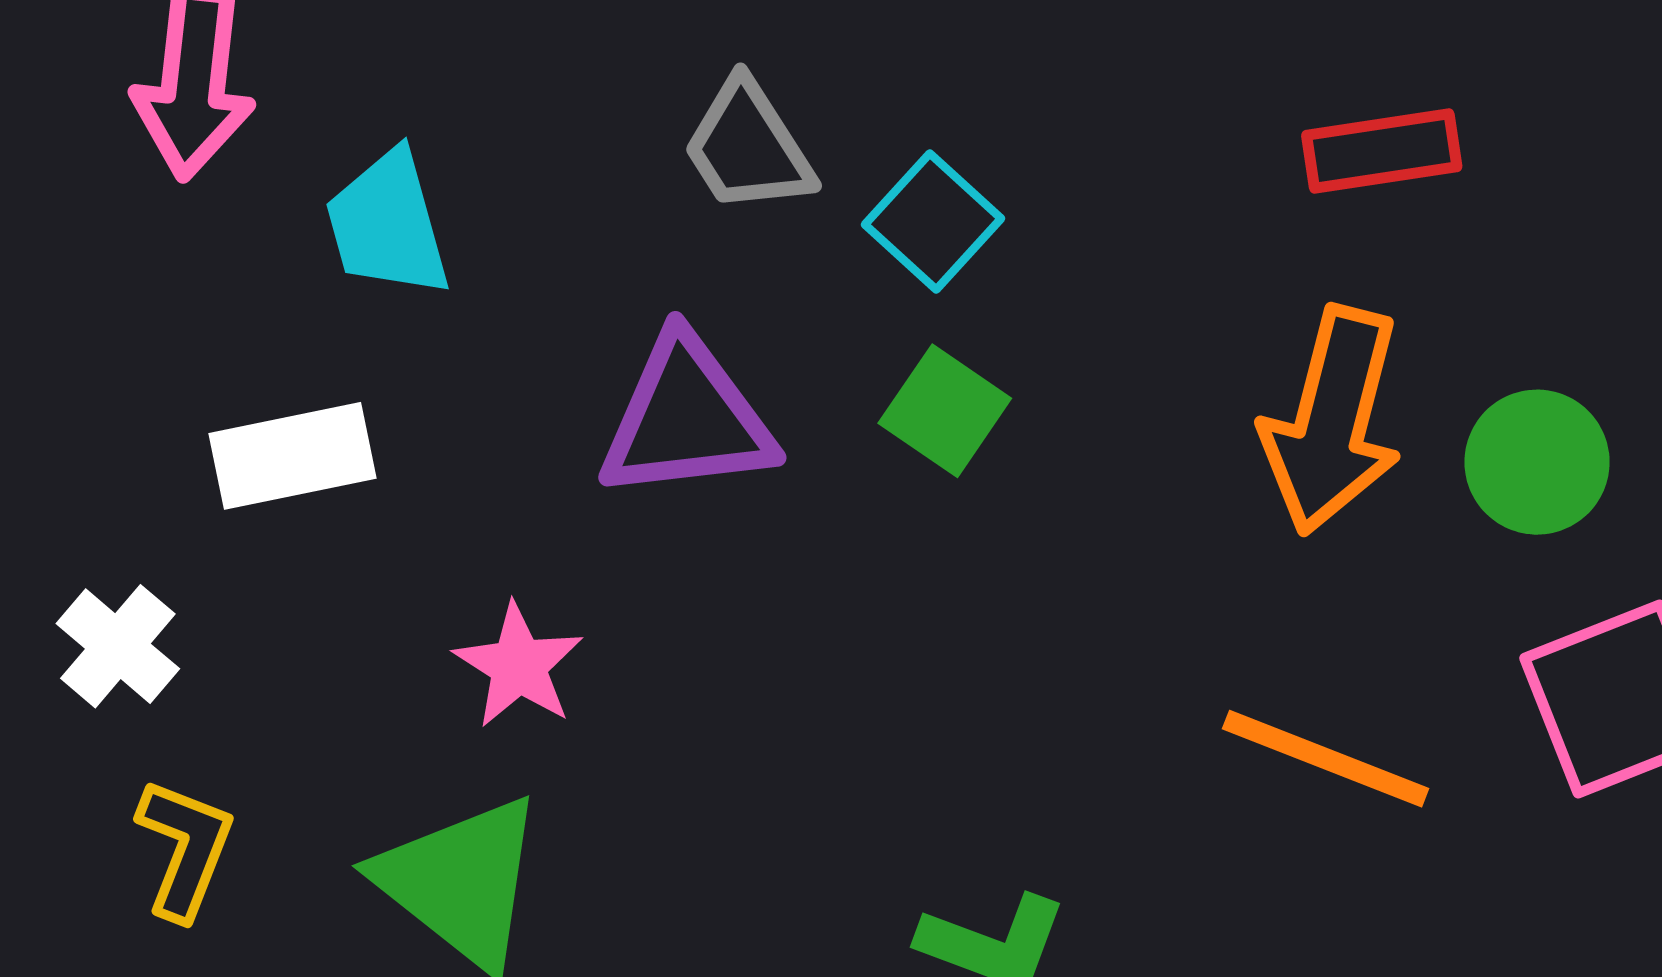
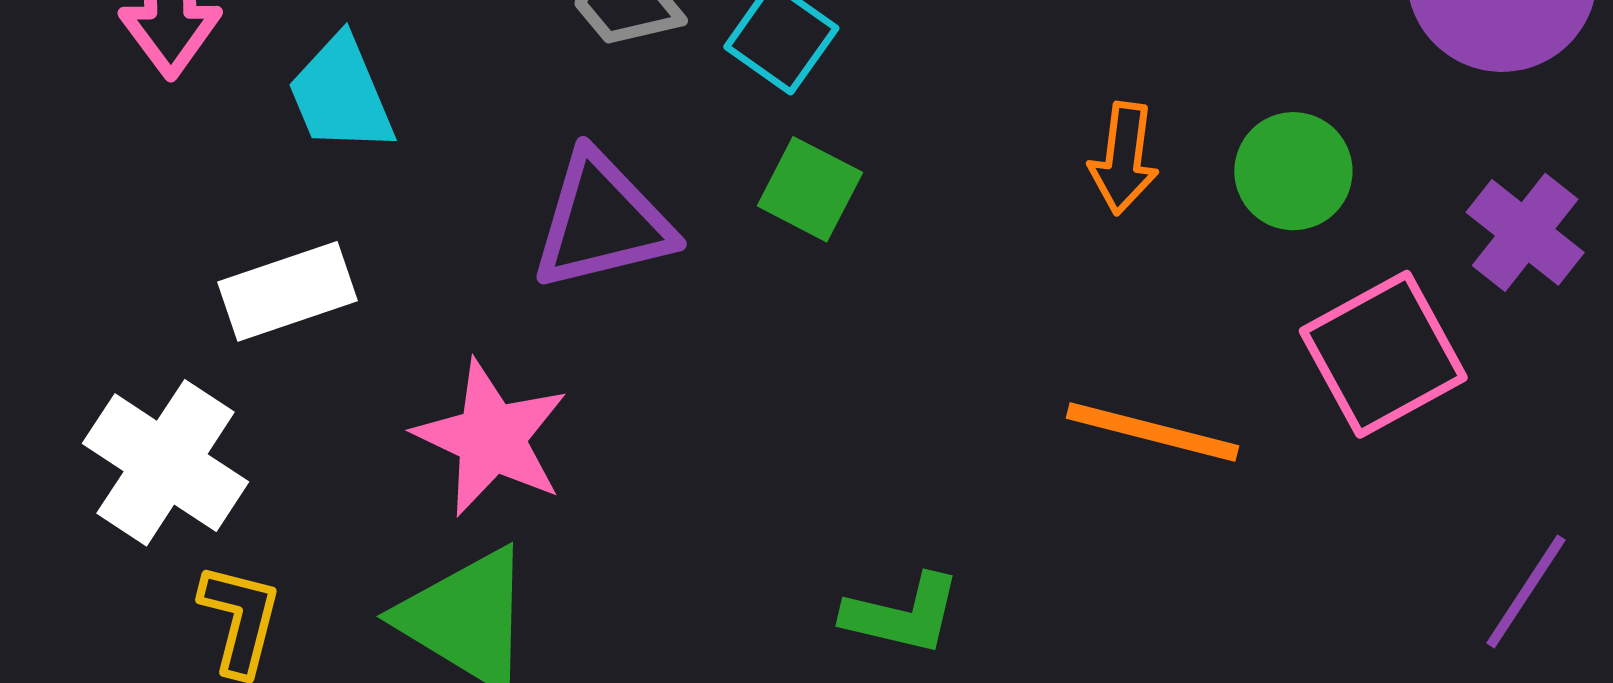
orange arrow: (1332, 421) -> (1124, 158), size x0.6
white cross: (118, 646) -> (166, 463), size x1.6
pink star: (519, 666) -> (491, 438), size x1.5

